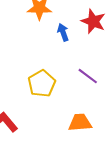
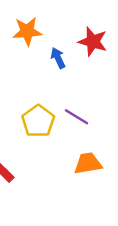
purple line: (88, 76) -> (76, 117), moved

